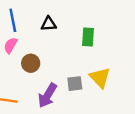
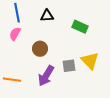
green rectangle: (88, 37) -> (80, 27), turned -70
brown circle: (31, 63) -> (40, 49), moved

